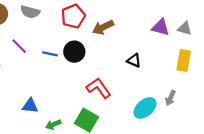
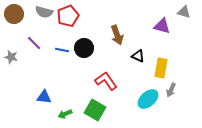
red pentagon: (73, 16) -> (68, 16), moved
brown arrow: (103, 27) -> (117, 35), moved, turned -84
gray triangle: (185, 28) -> (184, 12), moved
yellow rectangle: (184, 60) -> (161, 68), moved

